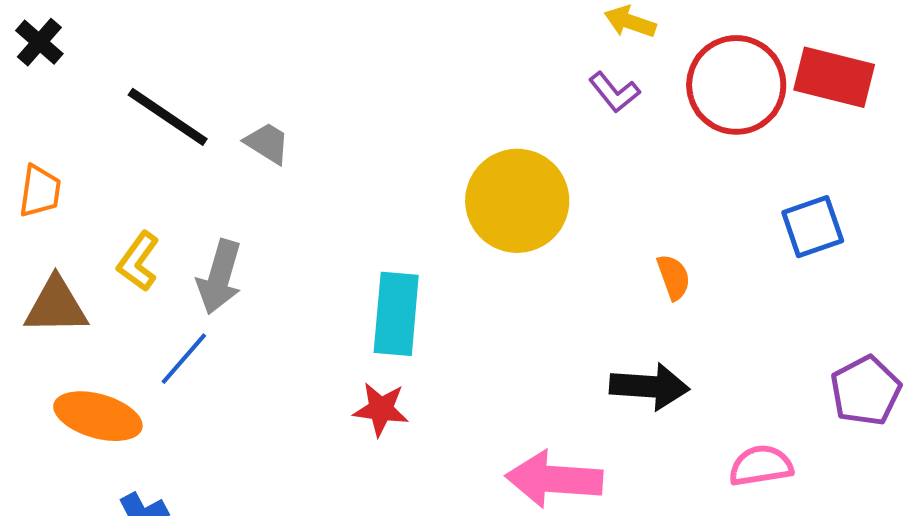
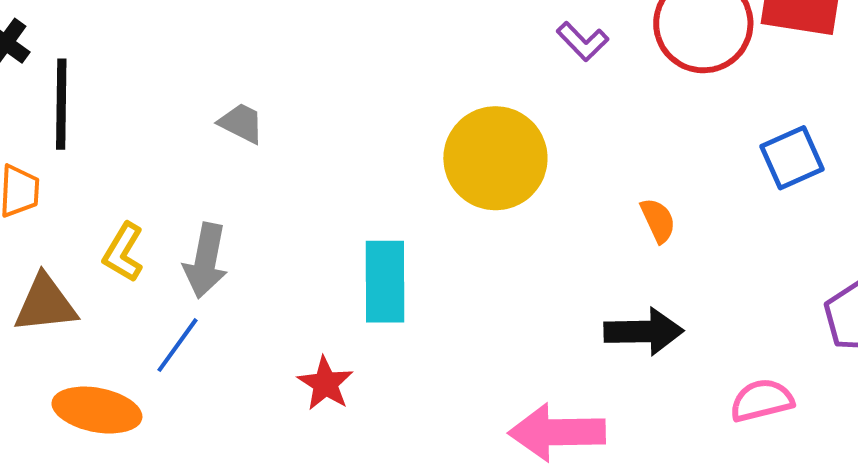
black line: (168, 117) -> (61, 104), moved, turned 62
red star: (381, 409) -> (325, 384), moved, turned 30

